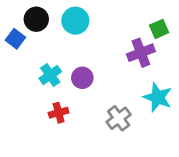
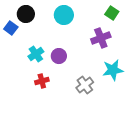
cyan circle: (75, 21) -> (64, 15), moved
green square: (159, 29) -> (112, 13), moved, turned -32
cyan star: (158, 97) -> (113, 70), turned -30

